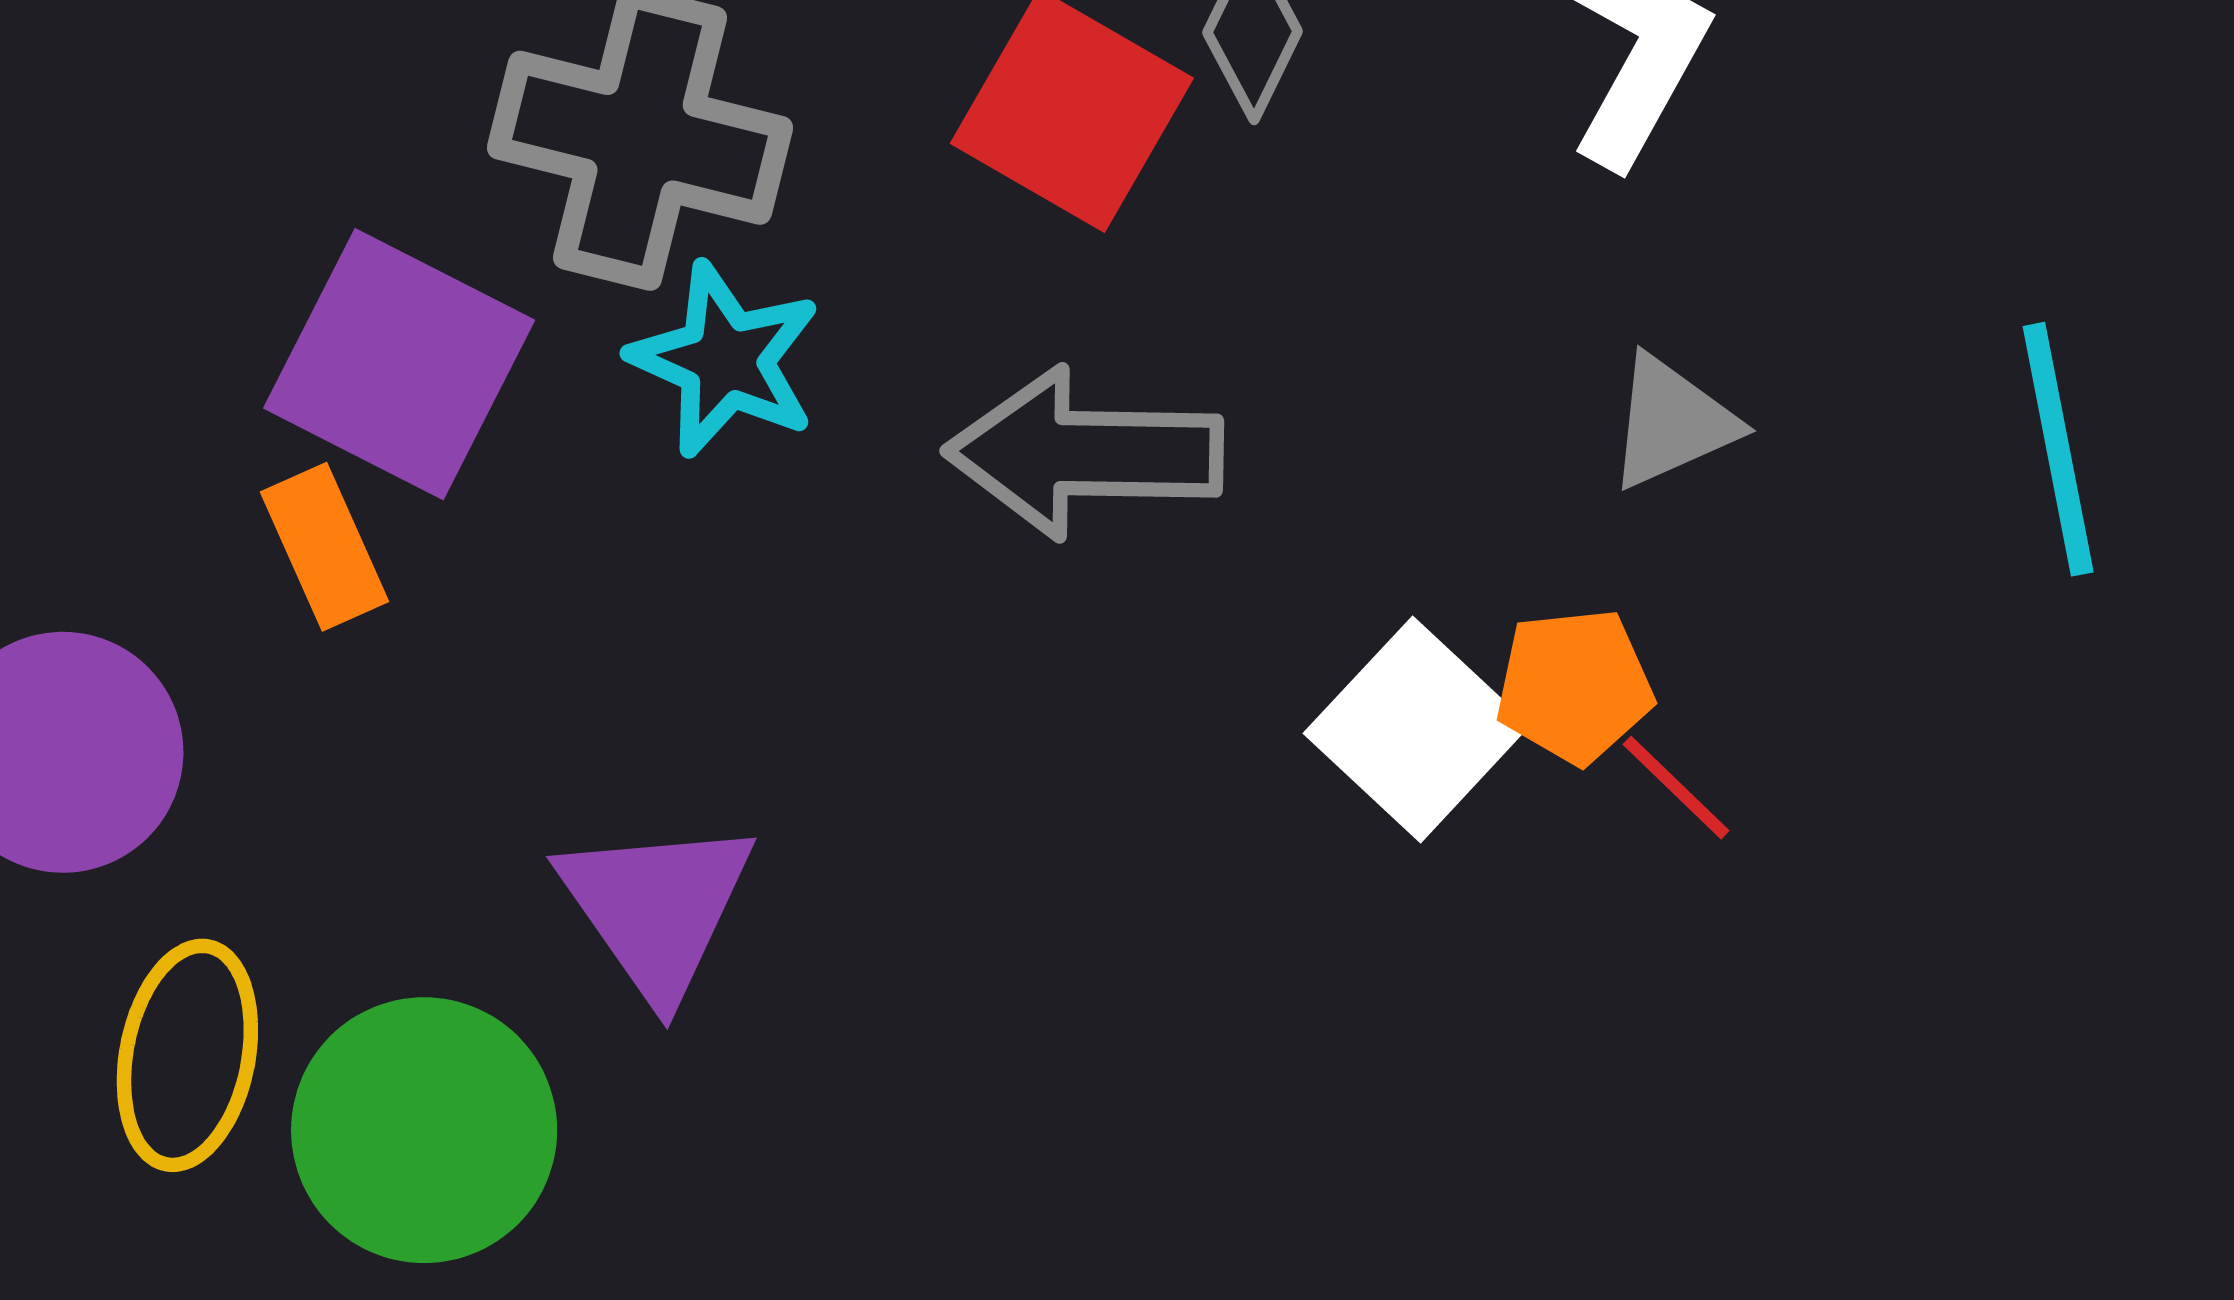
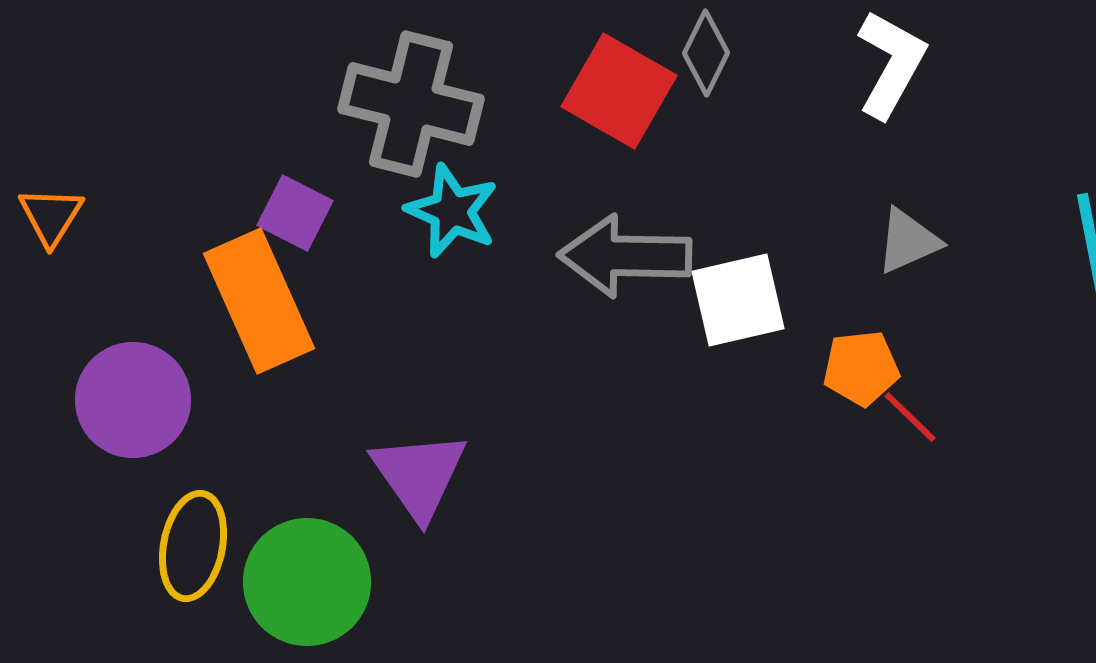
purple square: (399, 364) -> (295, 213), size x0.6
orange rectangle: (324, 547) -> (259, 301), size x1.8
white square: (1417, 729) -> (738, 300), moved, turned 34

